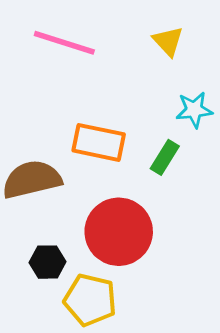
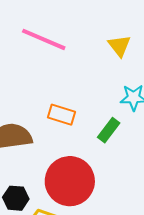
orange rectangle: (99, 142) -> (61, 115), size x0.7

